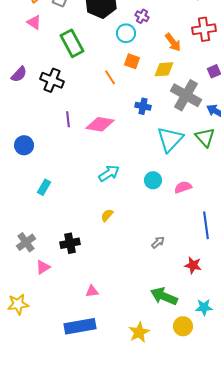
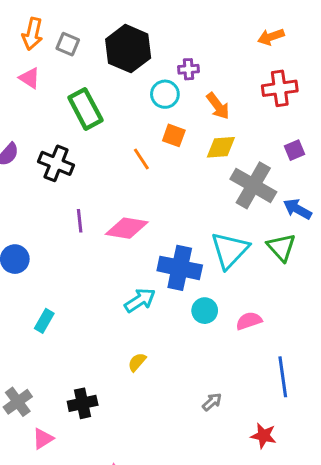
purple cross: (142, 16) -> (188, 69), turned -32
orange arrow: (173, 42) -> (218, 106), moved
blue cross: (143, 106) -> (180, 268), moved, size x1.8

